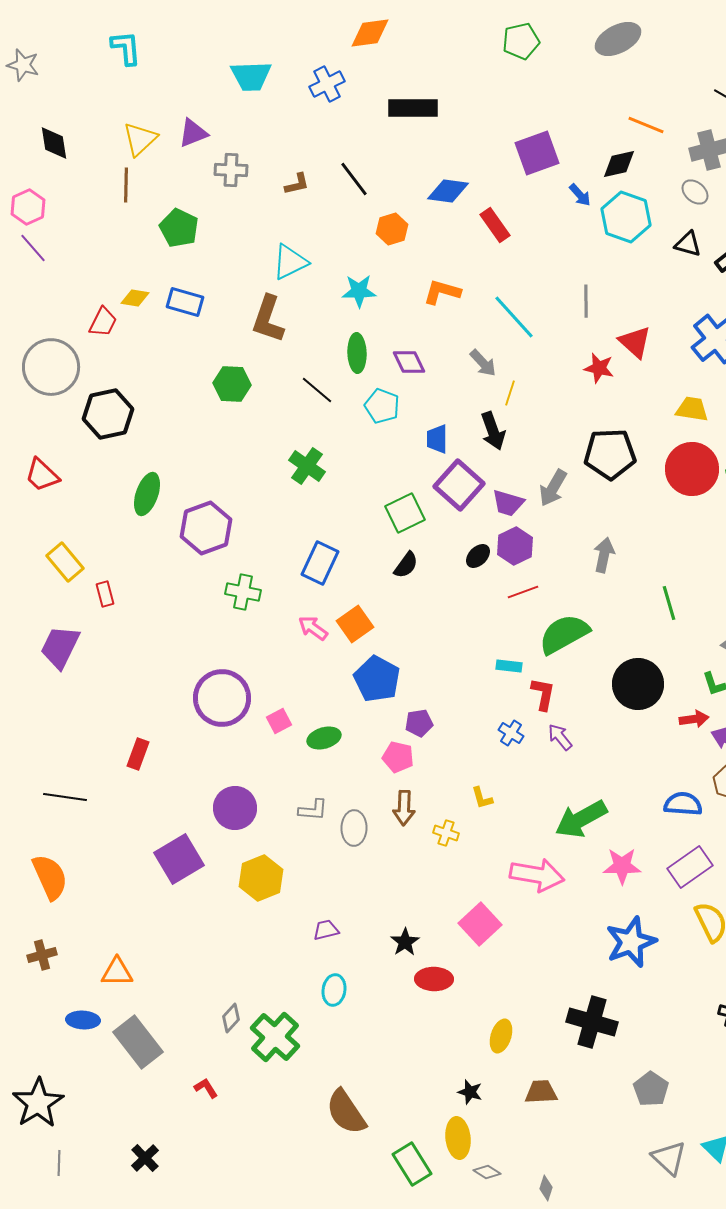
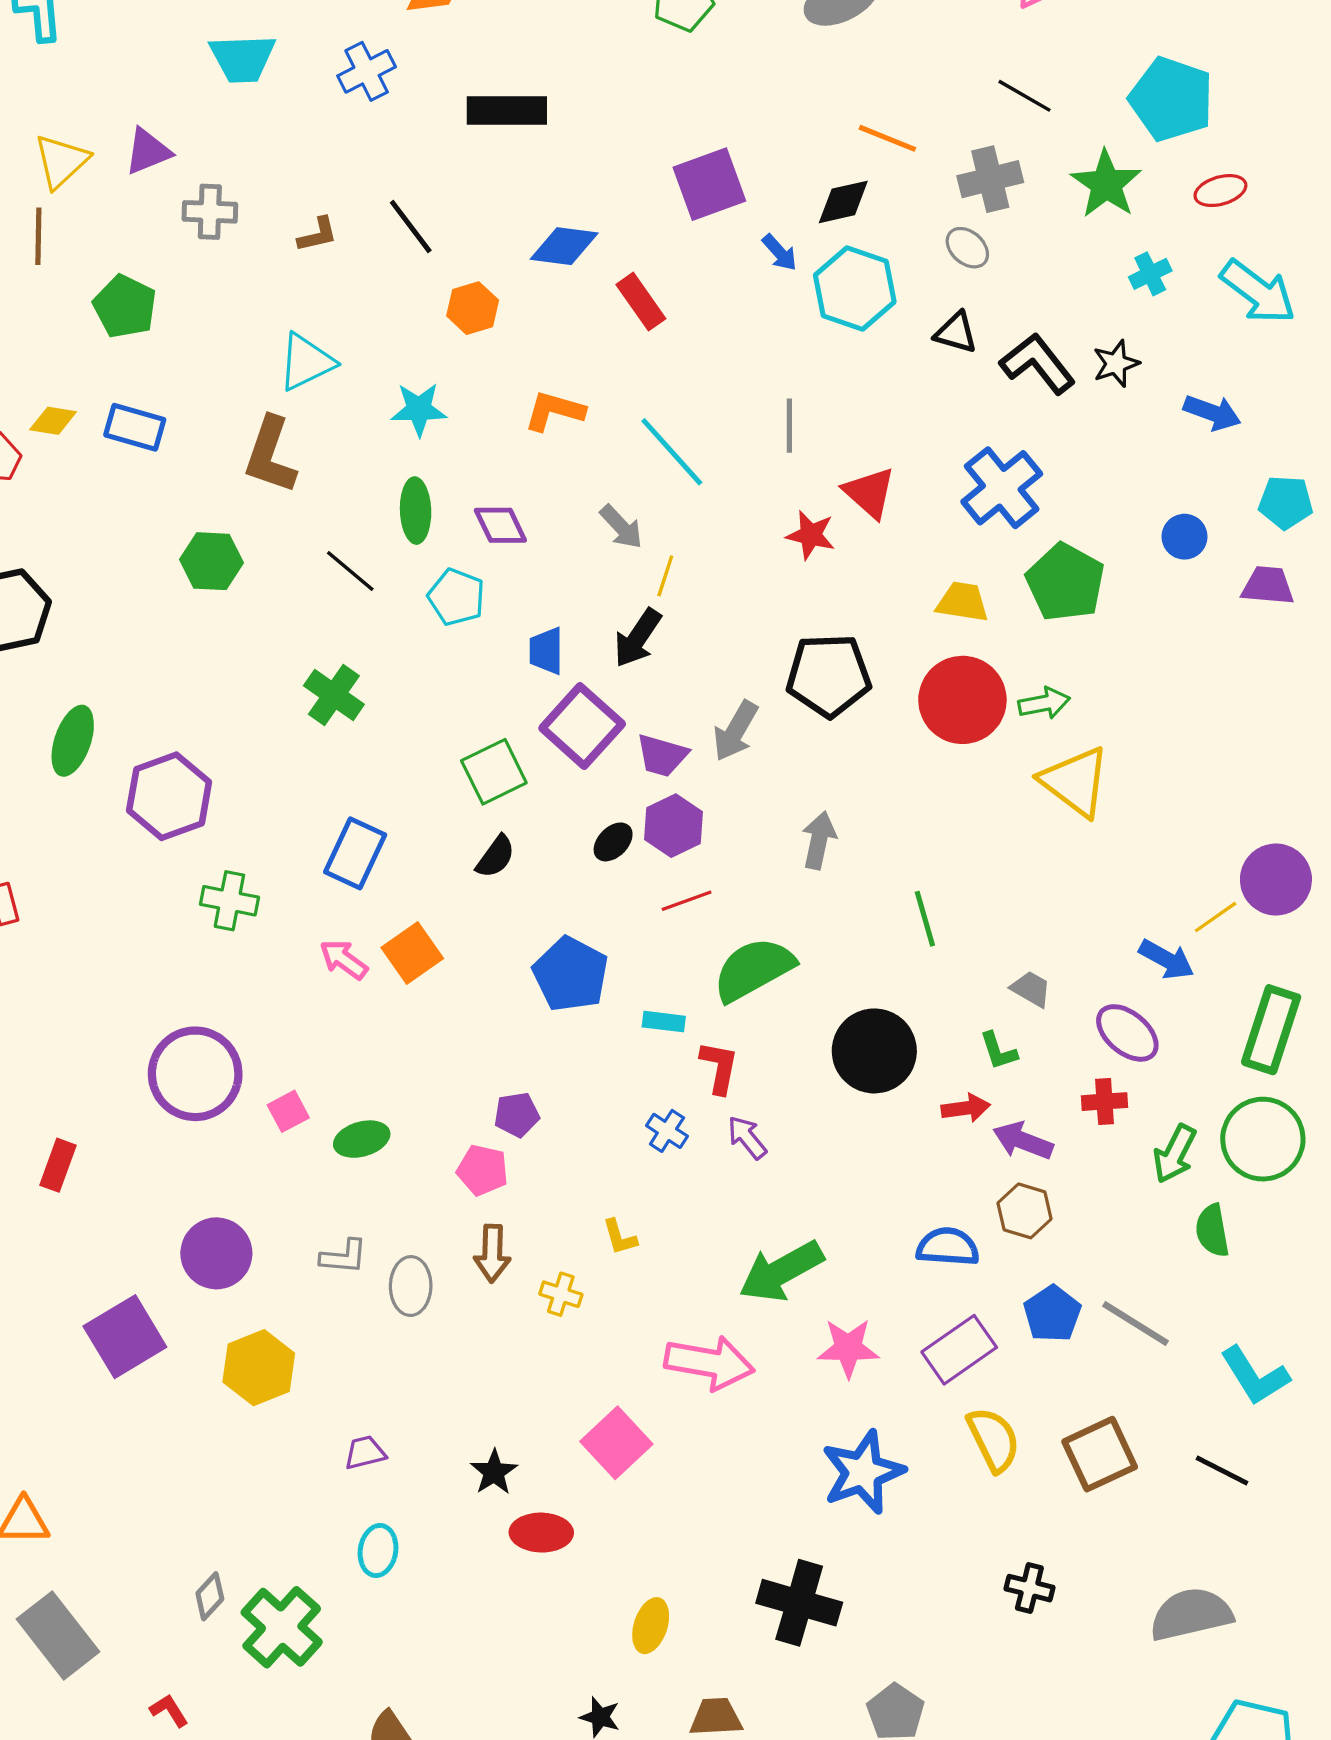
black arrow: (493, 431) -> (638, 638), turned 54
blue pentagon: (377, 679) -> (571, 974), moved

